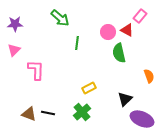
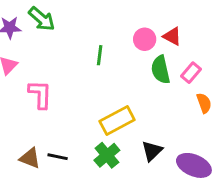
pink rectangle: (140, 16) -> (191, 73), moved
green arrow: (60, 18) -> (42, 19), moved
yellow rectangle: (89, 88) -> (117, 120), size x1.6
black triangle: (125, 99) -> (152, 151), moved

